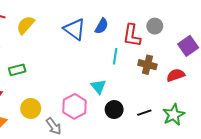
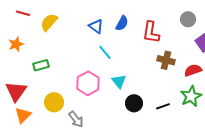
gray circle: (155, 26) -> (188, 19), moved
blue triangle: (74, 29) -> (96, 26), size x0.7
cyan line: (115, 56) -> (105, 52), moved, turned -49
pink hexagon: (74, 106) -> (88, 83), moved
green star: (174, 115) -> (191, 96), moved

